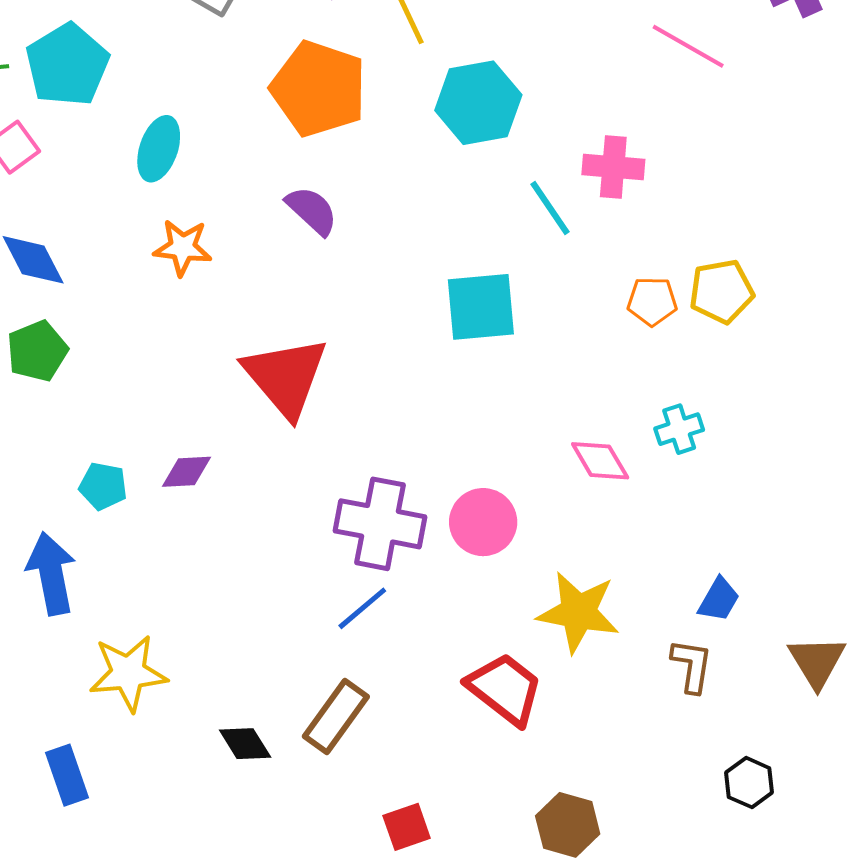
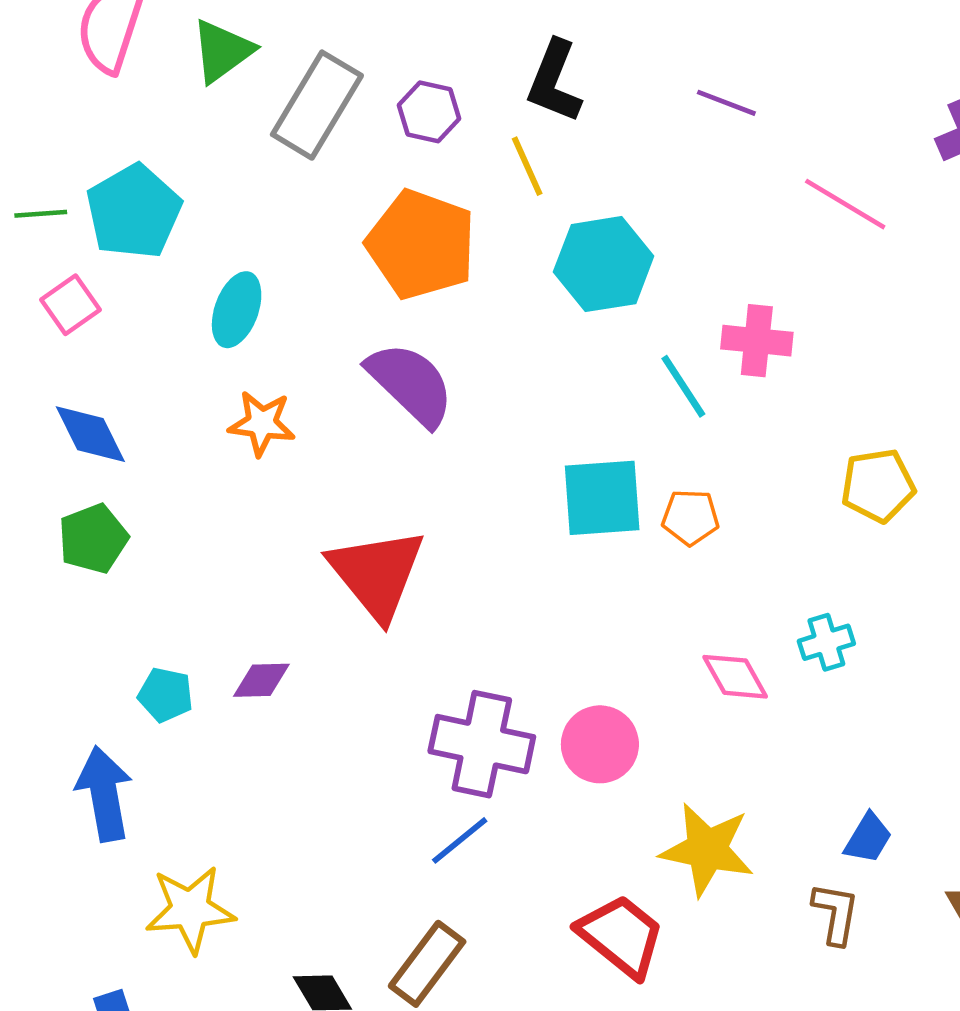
purple semicircle: (312, 211) -> (411, 384), size x1.5
orange pentagon: (652, 301) -> (691, 517), moved

